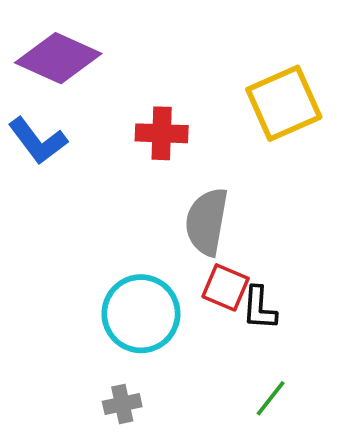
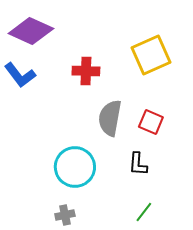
red square: (226, 287) -> (151, 122), moved

